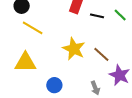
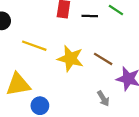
yellow line: (33, 28) -> (34, 46), moved
blue circle: (54, 85) -> (40, 106), moved

